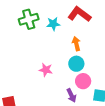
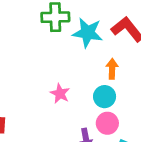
cyan star: (53, 24) -> (88, 33), size x1.5

